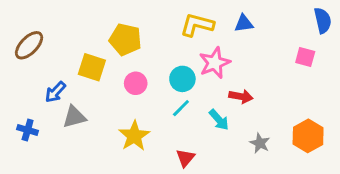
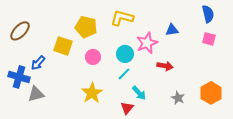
blue semicircle: (323, 20) -> (208, 14), moved
blue triangle: (244, 23) -> (172, 30), moved
yellow L-shape: (197, 25) -> (122, 18), moved
gray triangle: (74, 117) -> (36, 94), moved
cyan arrow: (219, 120) -> (139, 93), moved
blue cross: (28, 130) -> (19, 77), moved, size x1.5

